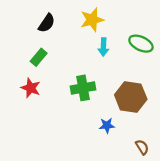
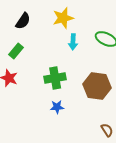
blue star: (107, 125) -> (57, 107), moved

